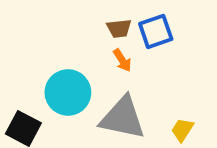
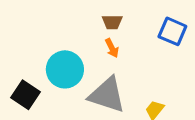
blue square: (156, 31) -> (172, 31), moved, turned 36

